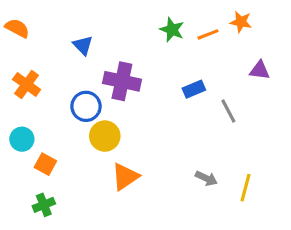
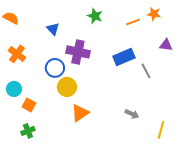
green star: (172, 30) -> (95, 16), moved
blue rectangle: (194, 89) -> (124, 57), size x1.5
yellow line: (245, 188) -> (161, 130), moved

